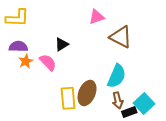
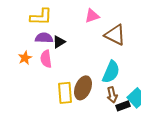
yellow L-shape: (17, 18) -> (41, 17), moved
purple semicircle: (18, 46) -> (44, 38), moved
pink semicircle: (48, 62) -> (46, 59), turned -144

